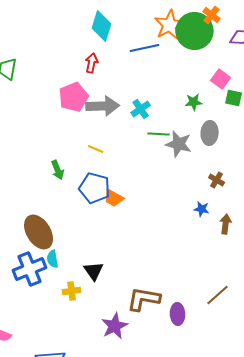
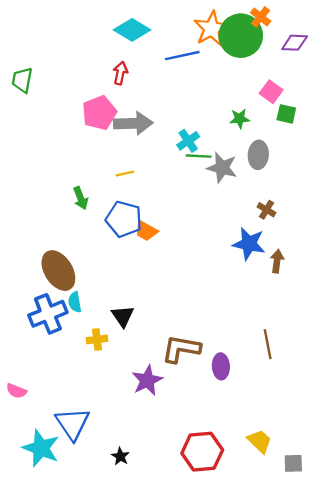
cyan diamond: (102, 26) -> (132, 30), turned -76
cyan cross: (141, 109) -> (188, 141), moved
yellow line: (96, 149) -> (125, 174), turned -35
blue star: (202, 209) -> (249, 244), size x1.8
brown line: (218, 295) -> (268, 344), turned -60

